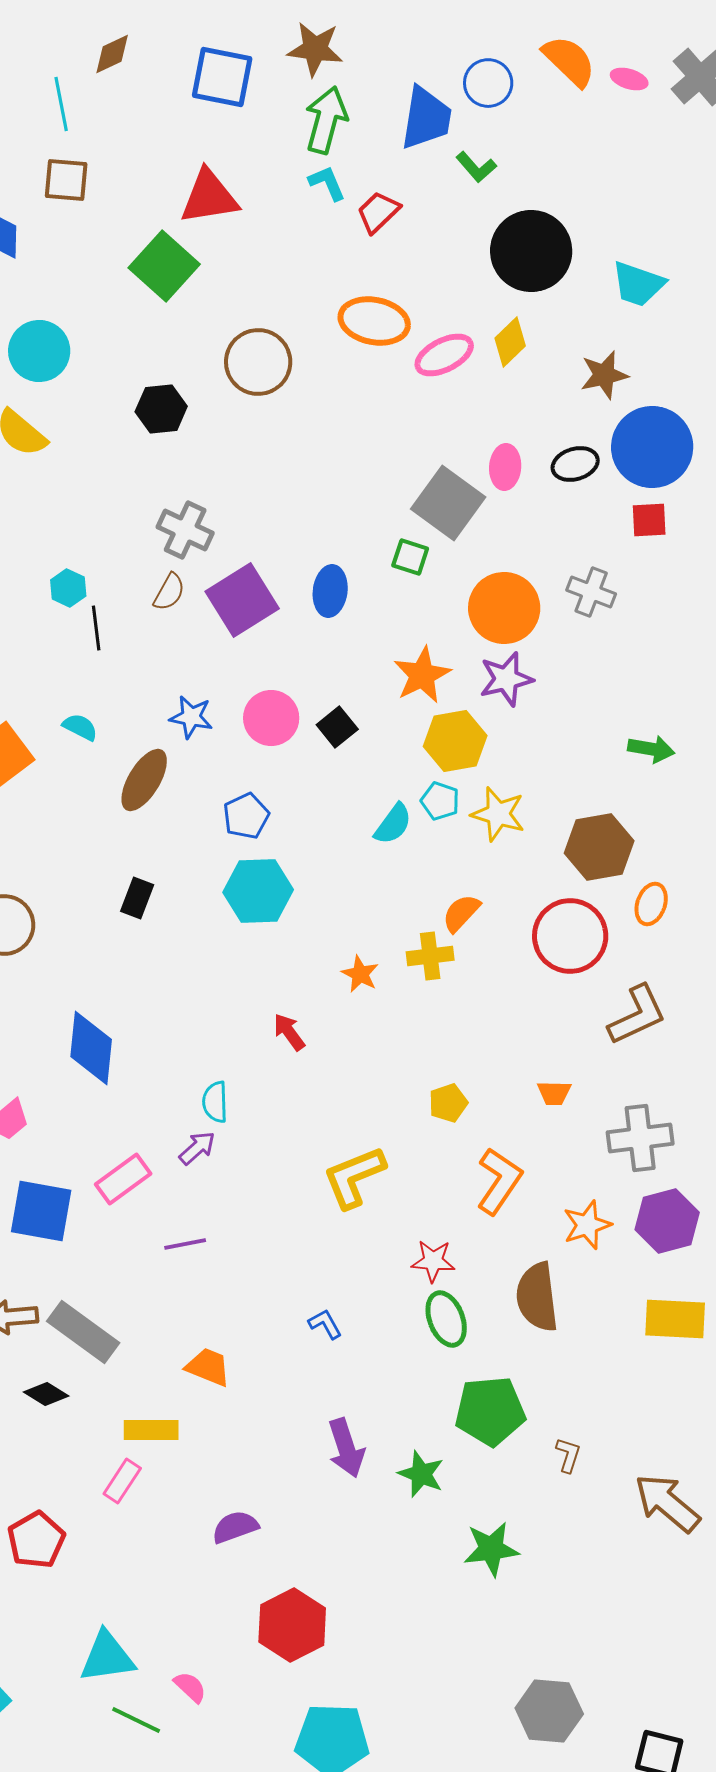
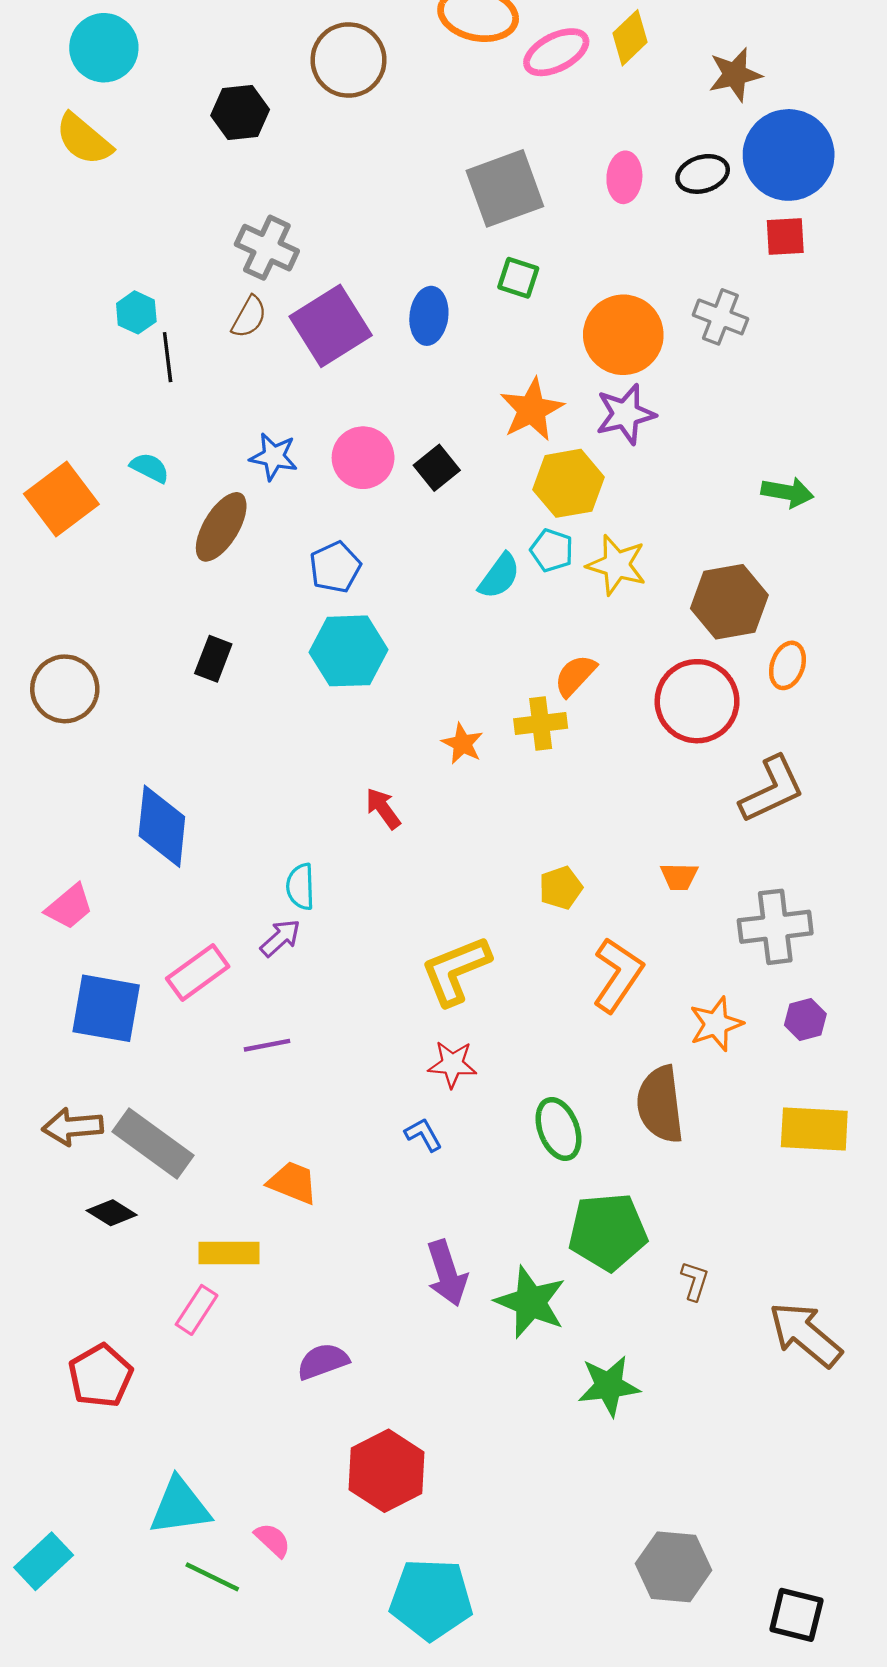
gray square: (448, 503) -> (505, 188), moved, turned 34
purple hexagon: (667, 1221) -> (805, 1020), size x0.6
red star: (433, 1261) -> (452, 1064), moved
green star: (421, 1474) -> (531, 1302), size x1.4

